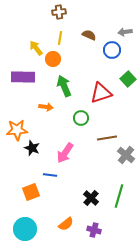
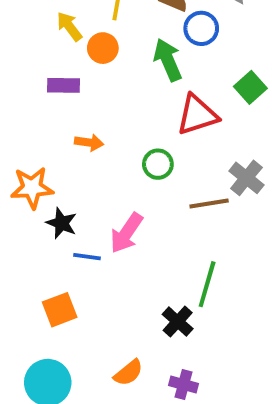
blue circle: (112, 50) -> (201, 28), moved
purple rectangle: (23, 77) -> (63, 85), moved, size x0.7
green arrow: (64, 86) -> (168, 60), moved
gray cross: (126, 155) -> (246, 178), moved
blue line: (50, 175) -> (87, 257), moved
green line: (119, 196) -> (207, 284), moved

